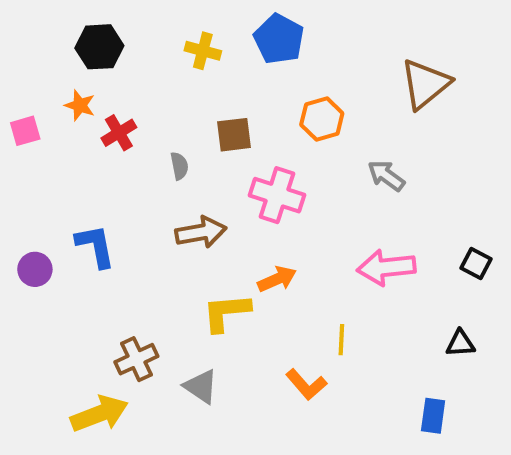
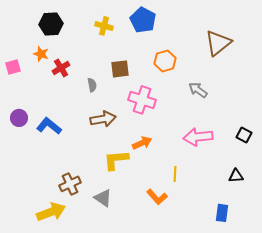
blue L-shape: (95, 246) -> (49, 126), turned -40
purple circle: (35, 269) -> (19, 118), moved

